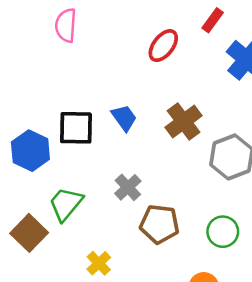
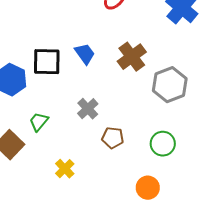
green trapezoid: (66, 204) -> (39, 122), size x0.7
brown pentagon: (159, 224) -> (113, 138), size x0.7

